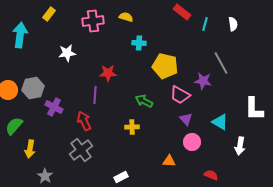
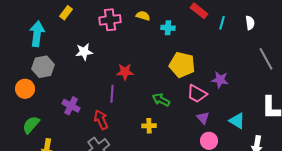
cyan cross: (139, 43) -> (168, 28), moved
gray line: (221, 63) -> (266, 59), moved
gray hexagon: (33, 88) -> (43, 67), moved

